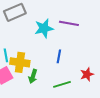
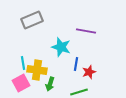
cyan star: (44, 28) -> (61, 47), moved, turned 30
red star: (87, 74) -> (89, 72), moved

